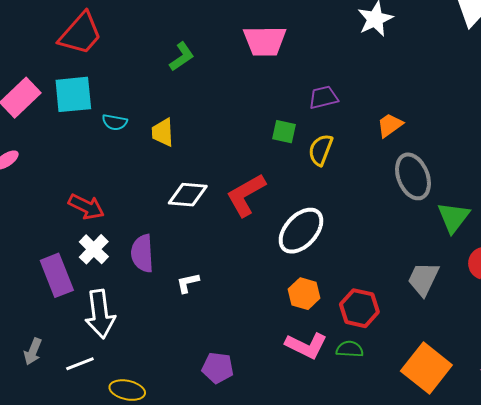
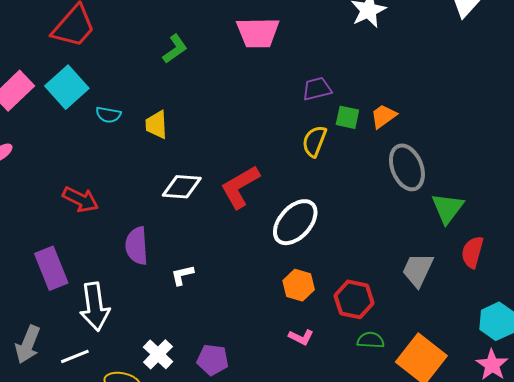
cyan square: (73, 94) -> (67, 87), turned -36
green square: (284, 132) -> (347, 117), moved
white cross: (94, 249) -> (158, 354), moved
pink L-shape: (306, 346) -> (301, 337), size x0.6
green semicircle: (350, 349) -> (371, 340), moved
gray arrow: (33, 351) -> (28, 344), size x1.4

